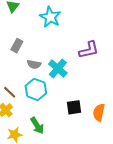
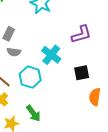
gray semicircle: (34, 64) -> (14, 52), moved
black square: (74, 107) -> (82, 73), moved

